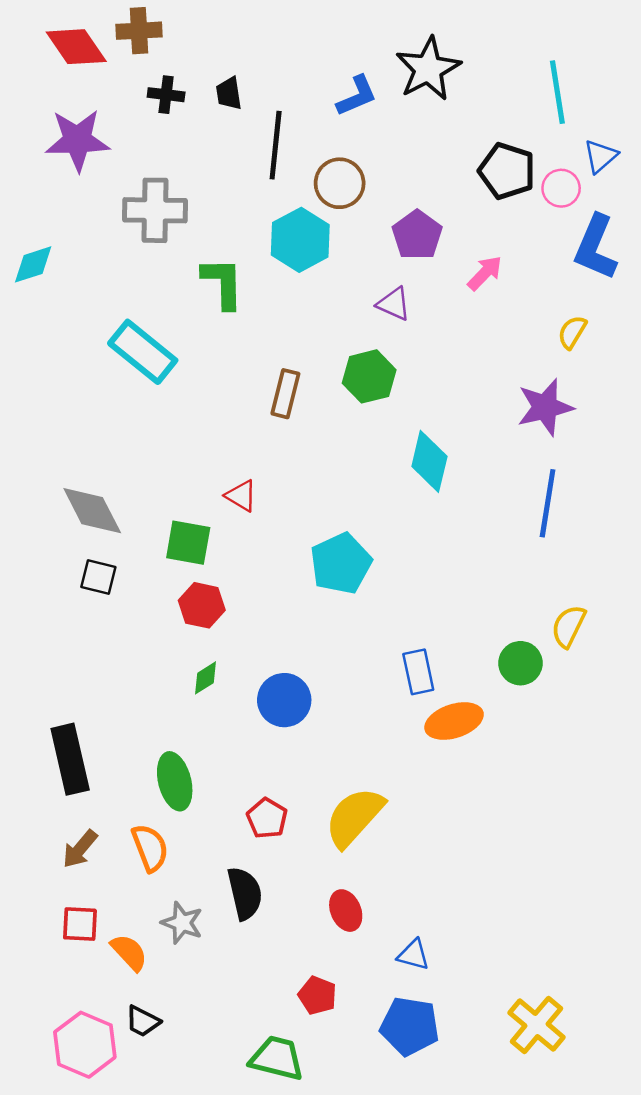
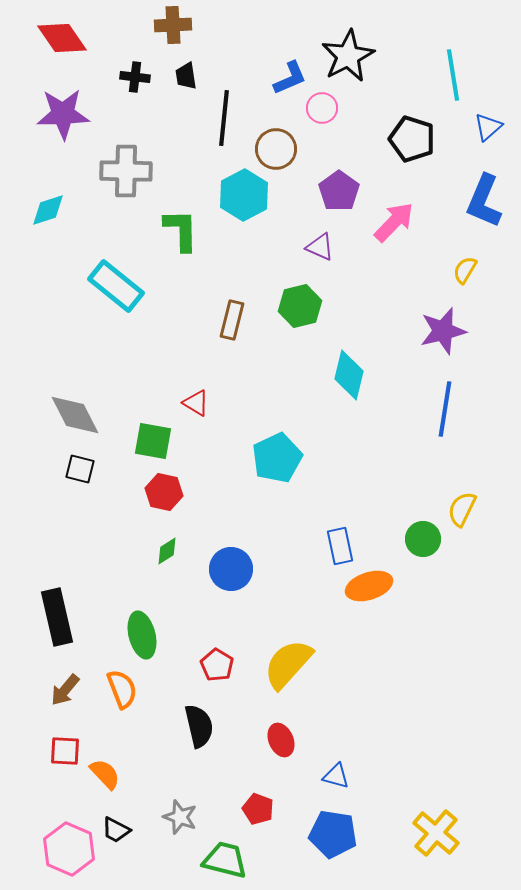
brown cross: (139, 31) -> (173, 25), moved
pink circle: (561, 188) -> (322, 108), moved
cyan diamond: (33, 264) -> (48, 210), moved
pink arrow: (485, 273) -> (394, 222), size x1.4
gray star: (182, 923) -> (180, 817), moved

